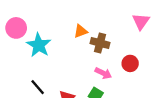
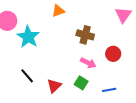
orange triangle: (81, 31) -> (58, 11), moved

